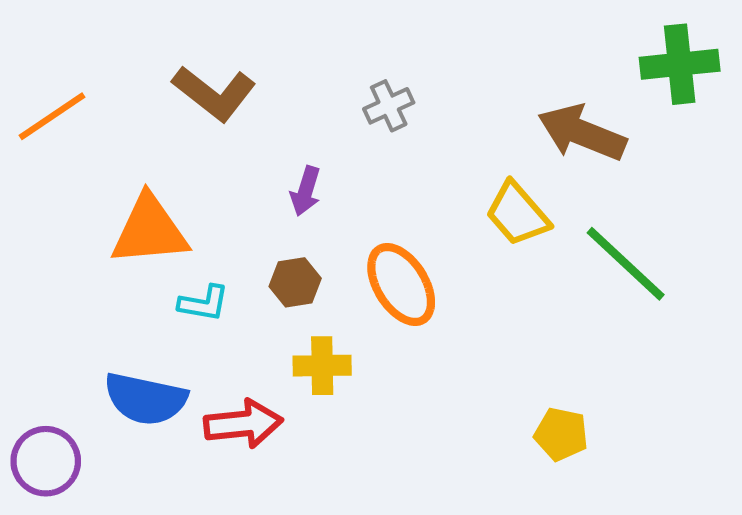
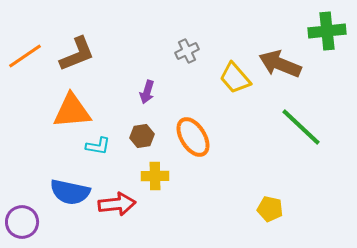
brown L-shape: (214, 93) -> (77, 54), moved, turned -60
yellow trapezoid: (518, 214) -> (235, 78), moved

